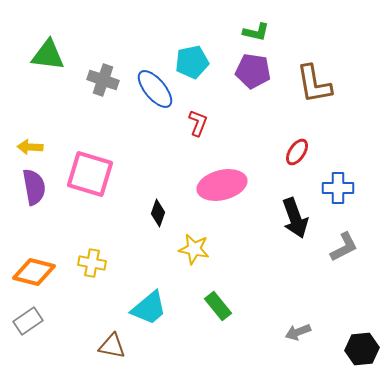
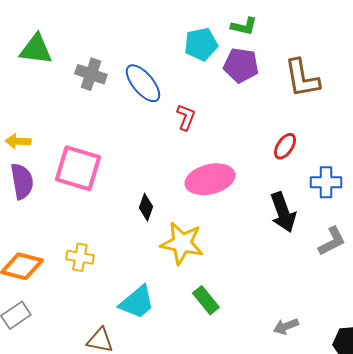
cyan pentagon: (192, 62) -> (201, 44), moved
yellow star: (194, 249) -> (182, 243), size x1.4

